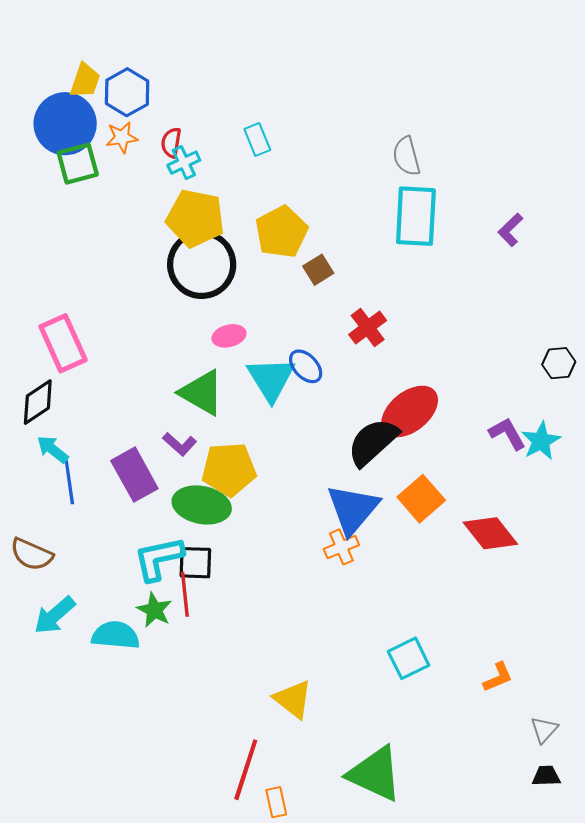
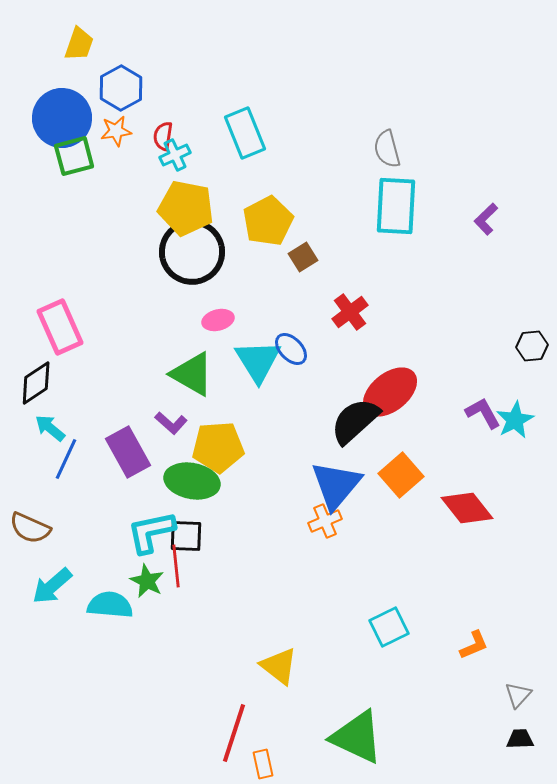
yellow trapezoid: (85, 81) -> (79, 44), moved
cyan rectangle: (257, 139) -> (245, 133), size x1.6
blue line: (69, 482) -> (66, 459), turned 33

